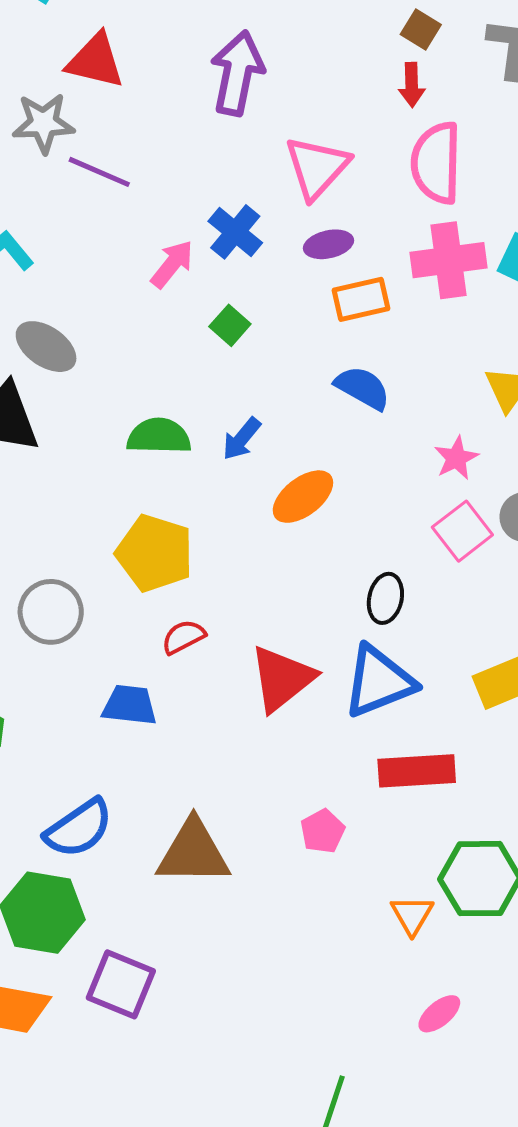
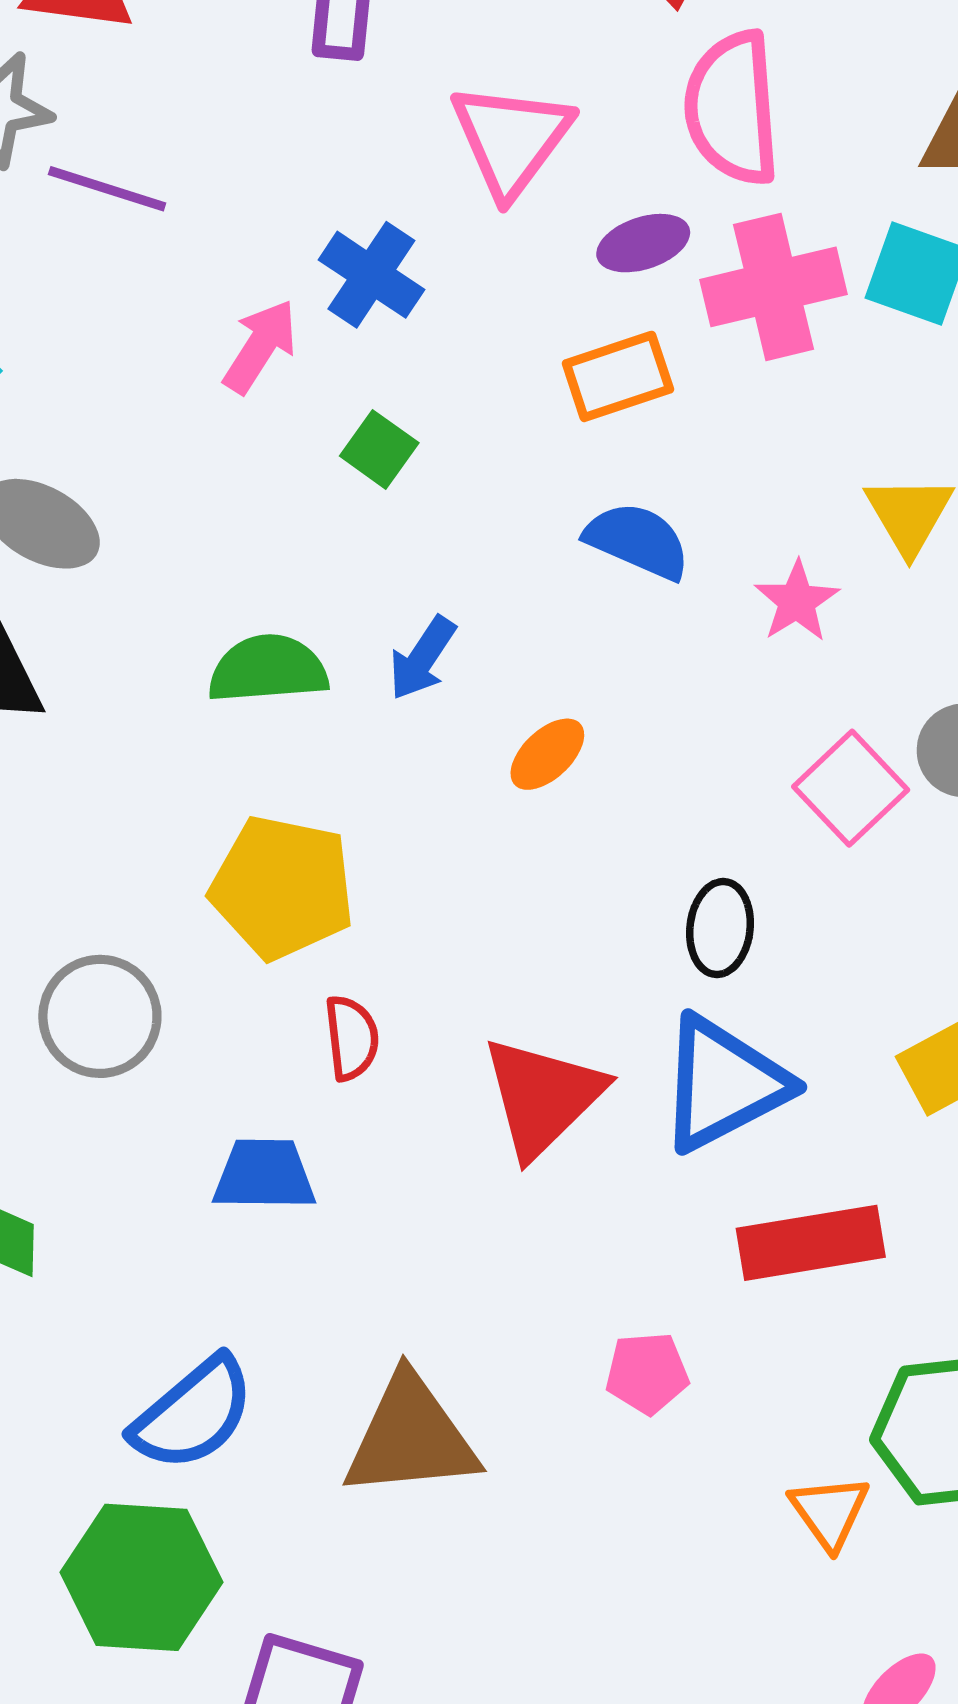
purple ellipse: (329, 244) -> (643, 243), moved
pink star: (456, 458) -> (797, 601), moved
orange ellipse: (303, 497) -> (547, 754), size x0.7
red semicircle: (183, 637) -> (352, 1038), turned 117
pink pentagon: (323, 831) -> (647, 1373), turned 30

